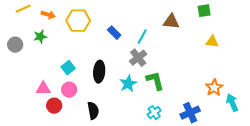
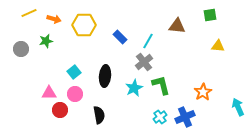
orange star: (214, 88) -> (203, 92), moved
blue cross: (190, 113) -> (185, 117), moved

